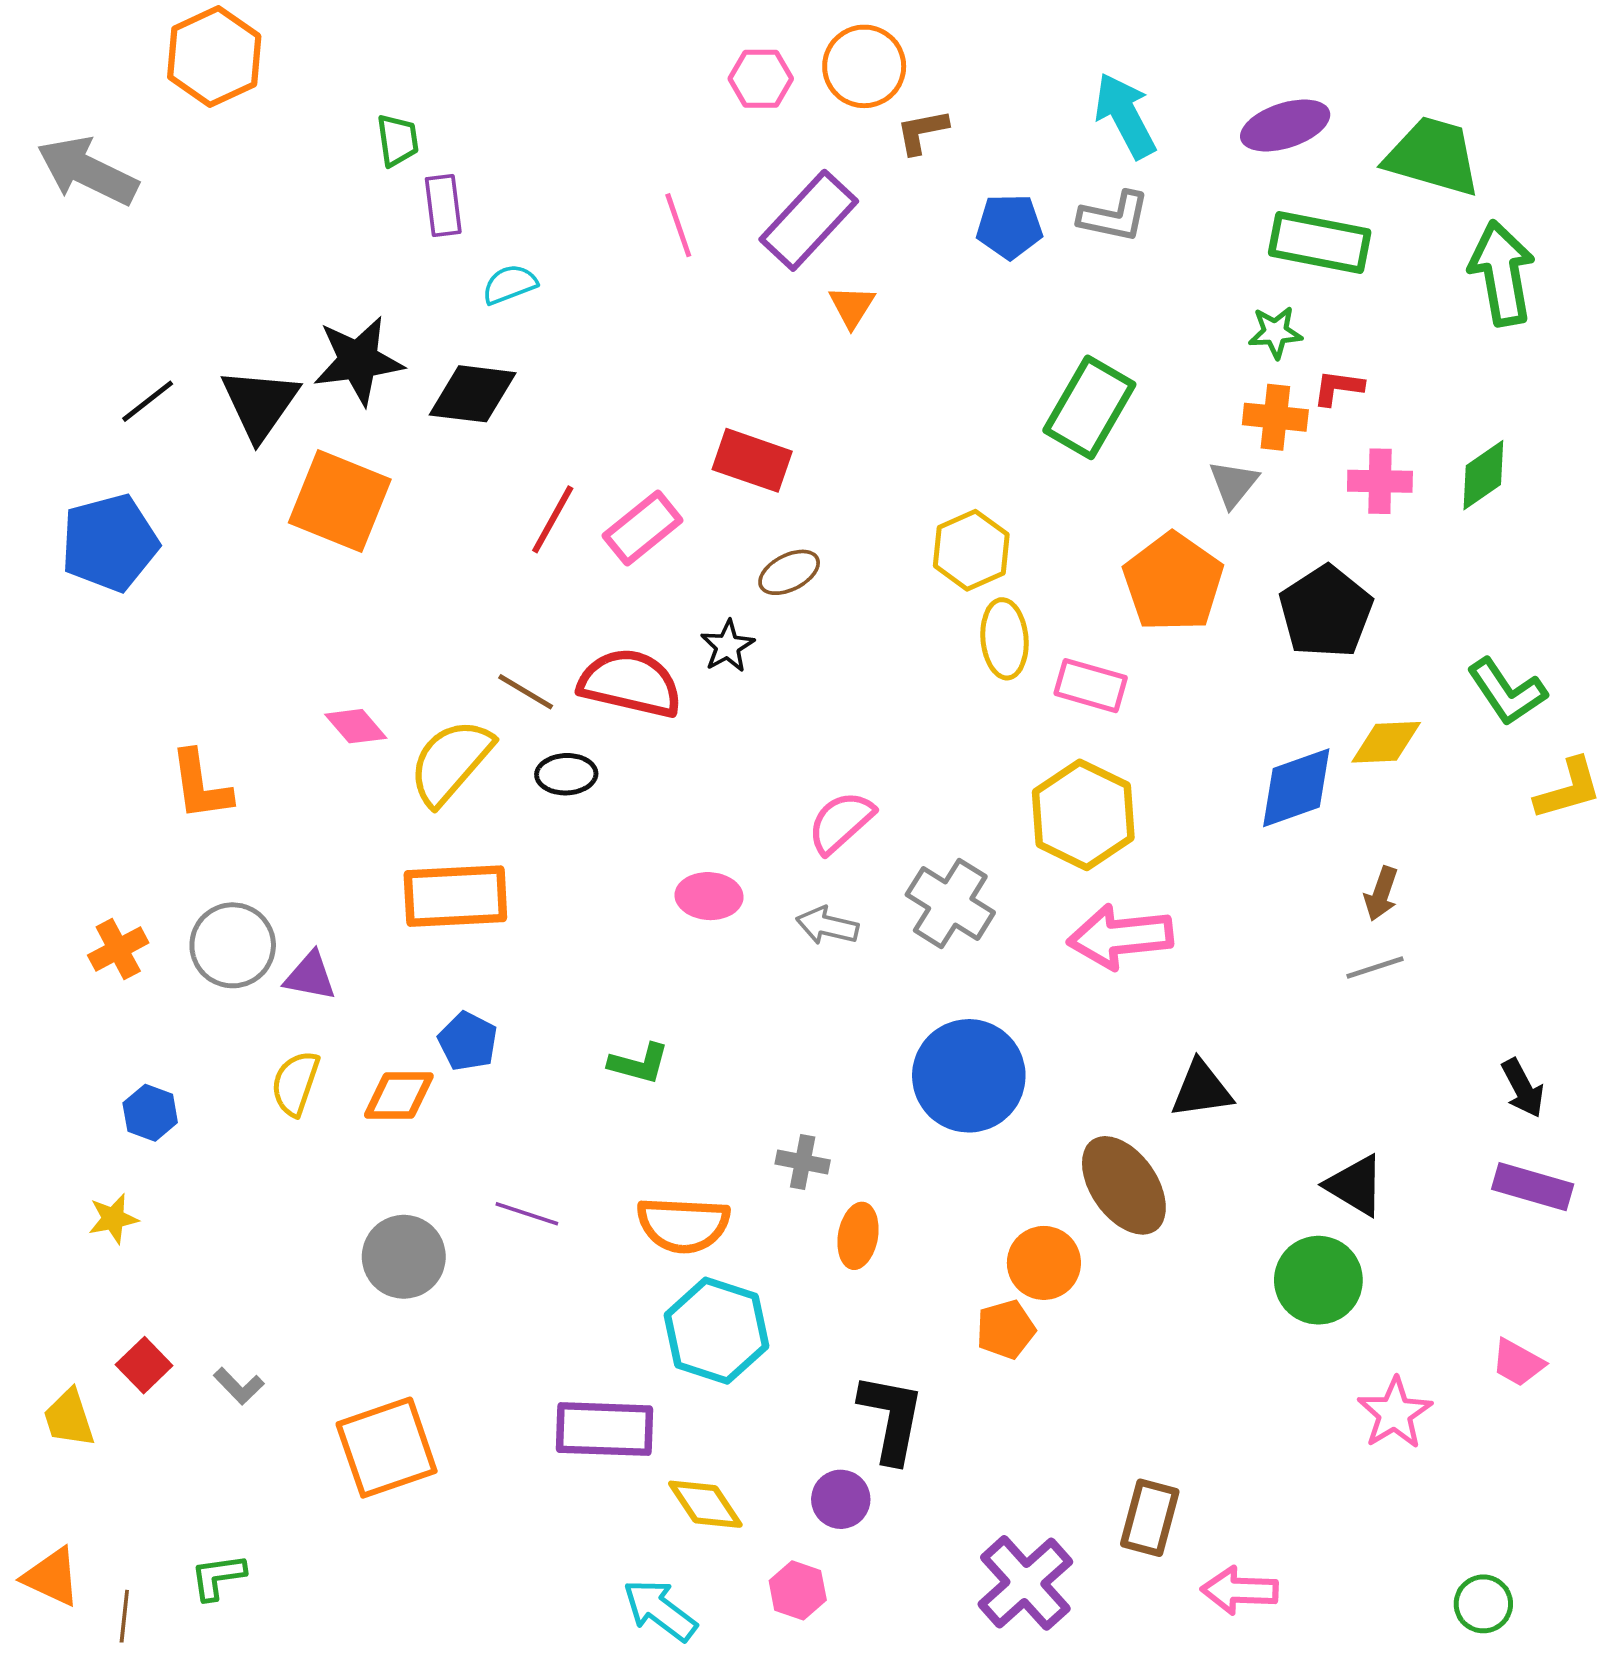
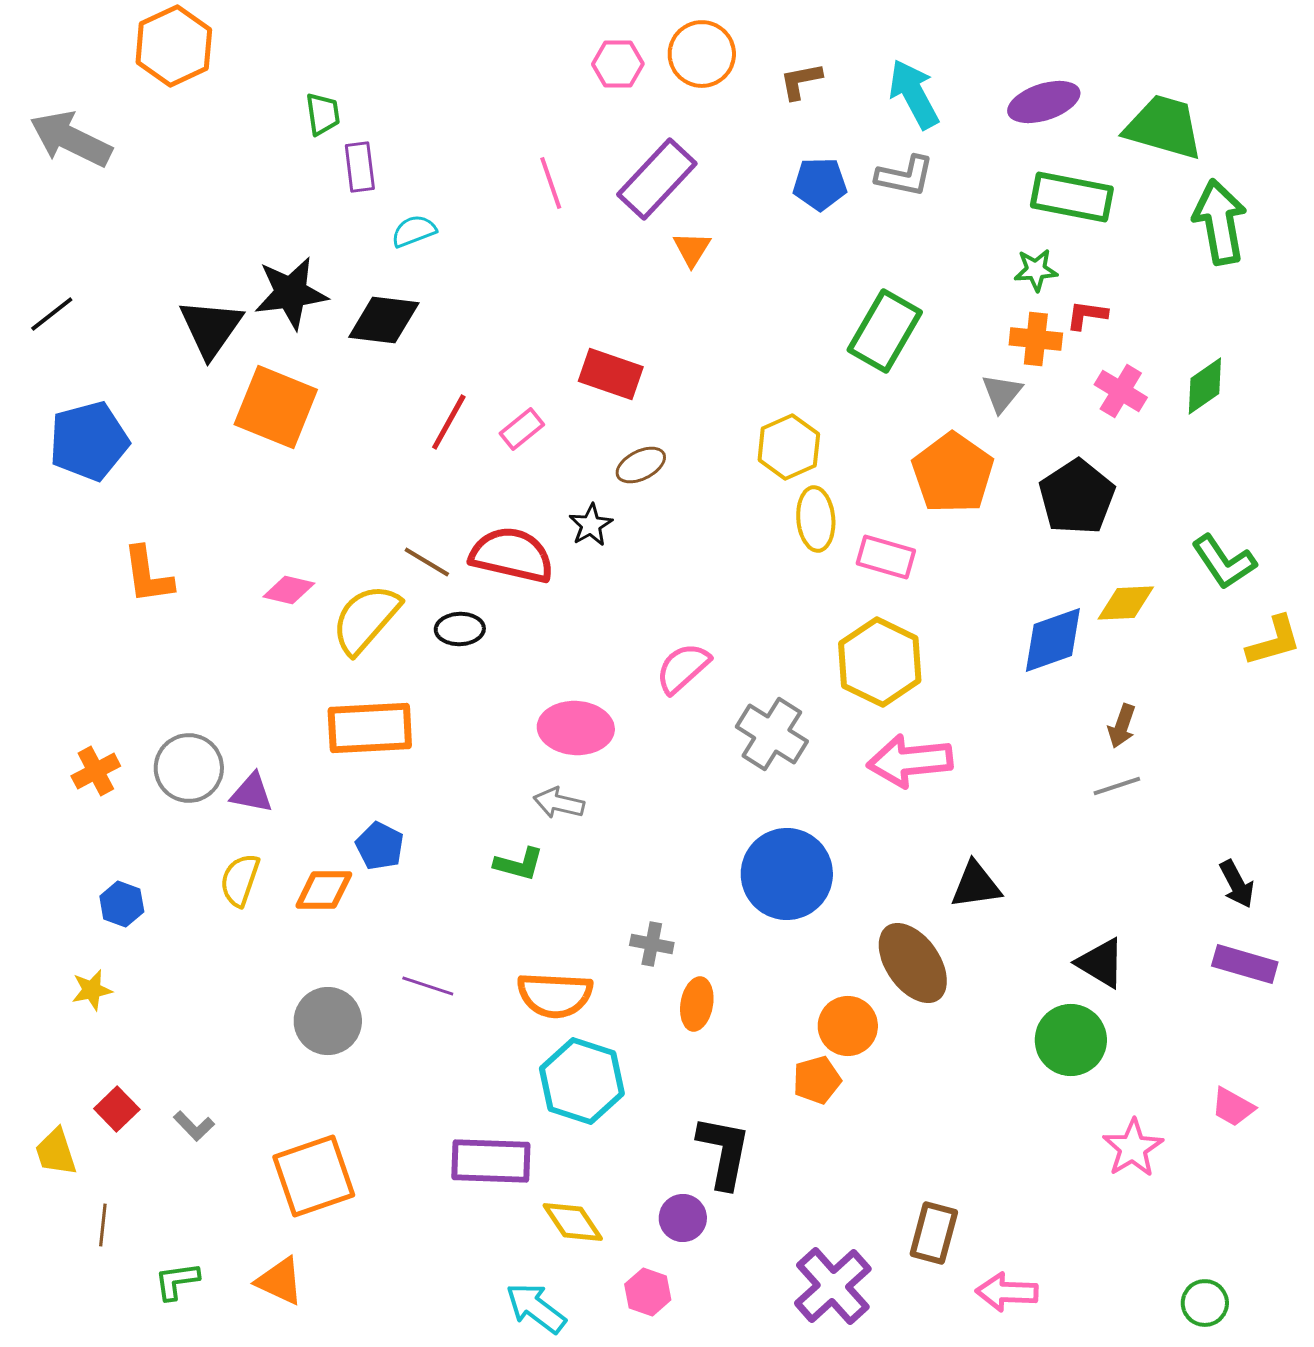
brown L-shape: (922, 132) -> (801, 81), moved
black line: (148, 401) -> (52, 314), moved
pink cross: (1380, 481) -> (1121, 391), turned 30
pink rectangle: (643, 528) -> (522, 429), size x0.7
pink diamond: (356, 726) -> (289, 590), turned -36
orange L-shape: (201, 785) -> (148, 575), moved
pink ellipse: (709, 896) -> (576, 728), size x1.4
gray arrow: (827, 926) -> (559, 803), moved
orange triangle: (52, 1577) -> (280, 1281), moved
brown line: (124, 1616) -> (103, 1225), moved

